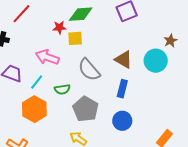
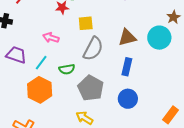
yellow square: (75, 38) -> (86, 23), moved
pink arrow: (47, 57) -> (51, 38), size x0.7
brown triangle: (124, 60) -> (127, 38), turned -42
gray semicircle: (89, 70) -> (93, 49), turned -110

